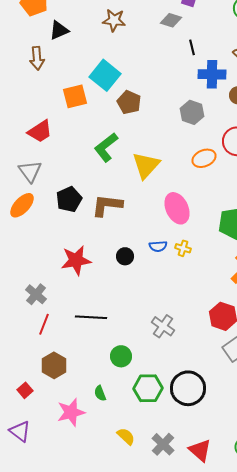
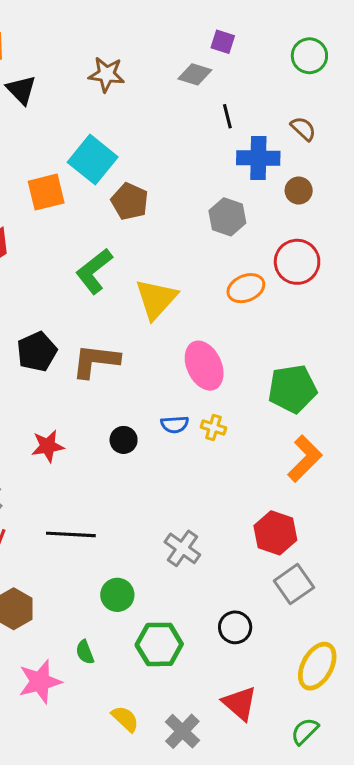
black triangle: (59, 30) -> (21, 90), turned -50
red star: (76, 260) -> (48, 446), size x0.7
black circle: (188, 388) -> (235, 627), moved, size x0.6
red triangle: (200, 450) -> (240, 703), moved

